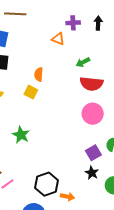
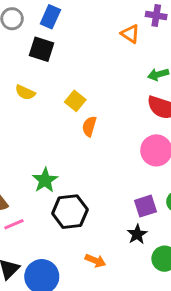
orange semicircle: (39, 74) -> (89, 126), moved
green star: (21, 135) -> (45, 180), moved
black hexagon: (47, 184) -> (70, 212), moved

